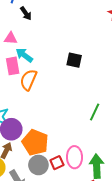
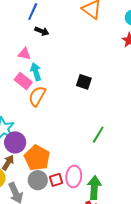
black arrow: (26, 13) -> (42, 31), turned -40
cyan arrow: (24, 55) -> (36, 72), turned 30
pink rectangle: (13, 66) -> (23, 81), turned -48

